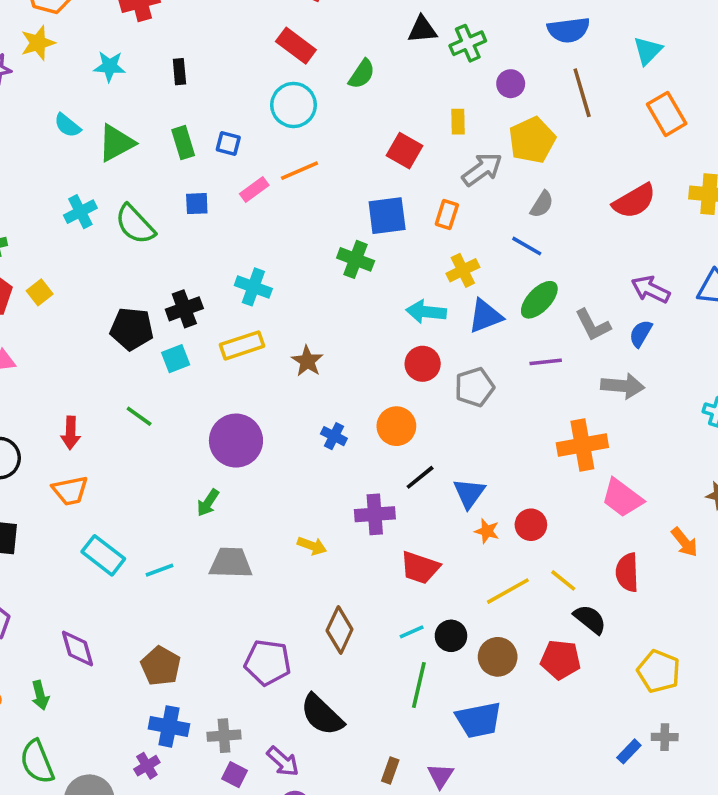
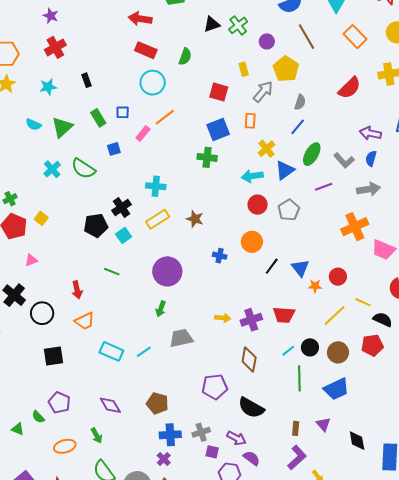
blue line: (527, 246) -> (298, 127), turned -66
purple cross: (375, 514) -> (251, 320), moved

